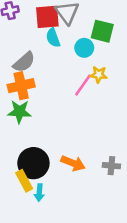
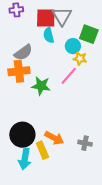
yellow star: (99, 75) -> (80, 59), moved
green star: (19, 112) -> (41, 86), moved
yellow rectangle: (24, 181) -> (42, 150), moved
cyan arrow: (39, 193) -> (25, 159), size x1.5

